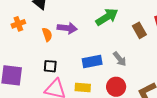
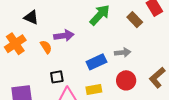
orange cross: (18, 24) -> (15, 44), size x1.5
gray arrow: (120, 59) -> (123, 53), turned -42

